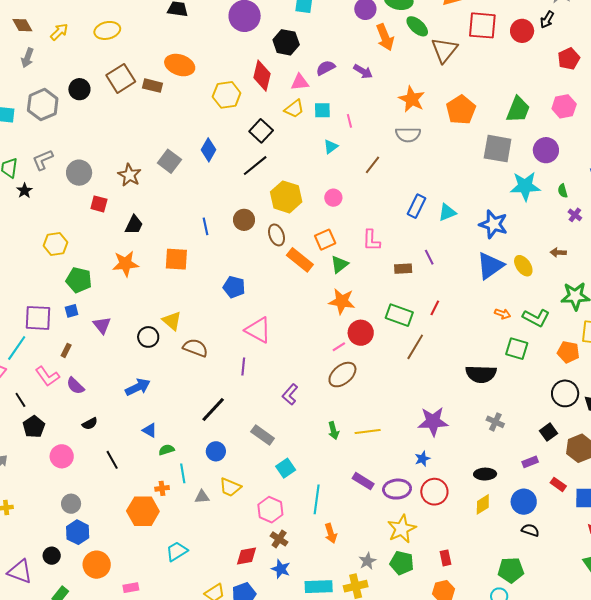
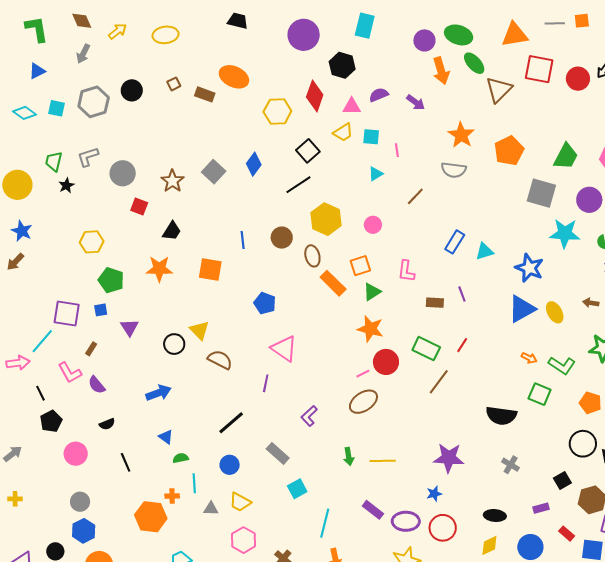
brown square: (121, 78) -> (174, 84), size x0.5
pink hexagon: (270, 510) -> (243, 540), moved

